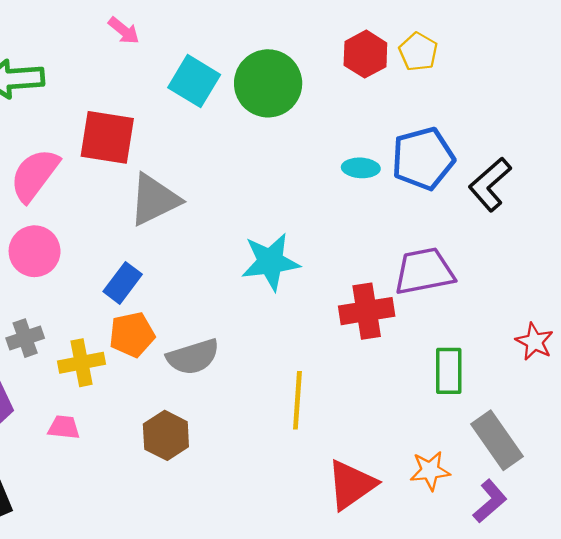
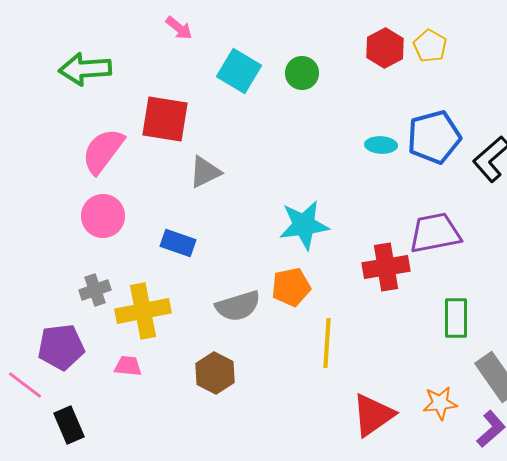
green circle: (268, 83) -> (302, 73), size x0.6
gray triangle: (154, 200) -> (205, 172), size x0.7
blue rectangle: (123, 283) -> (178, 243), turned 72
orange pentagon: (132, 335) -> (291, 287), moved
yellow cross: (81, 363) -> (143, 311), size x1.4

